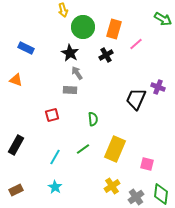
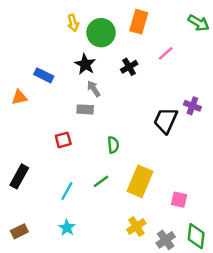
yellow arrow: (63, 10) -> (73, 23), moved
orange rectangle: (114, 29) -> (139, 22), moved
blue rectangle: (26, 48) -> (44, 75), moved
orange triangle: (16, 80) -> (19, 97), turned -32

